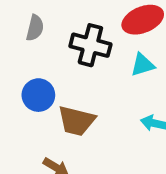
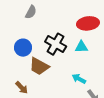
black cross: (90, 45) -> (56, 44), moved

